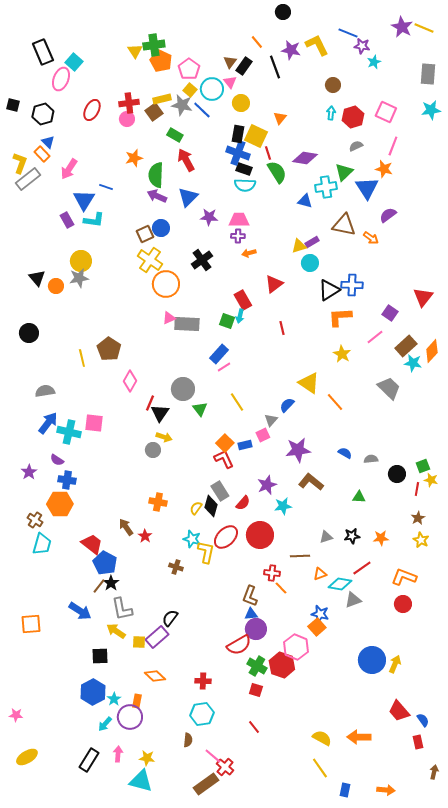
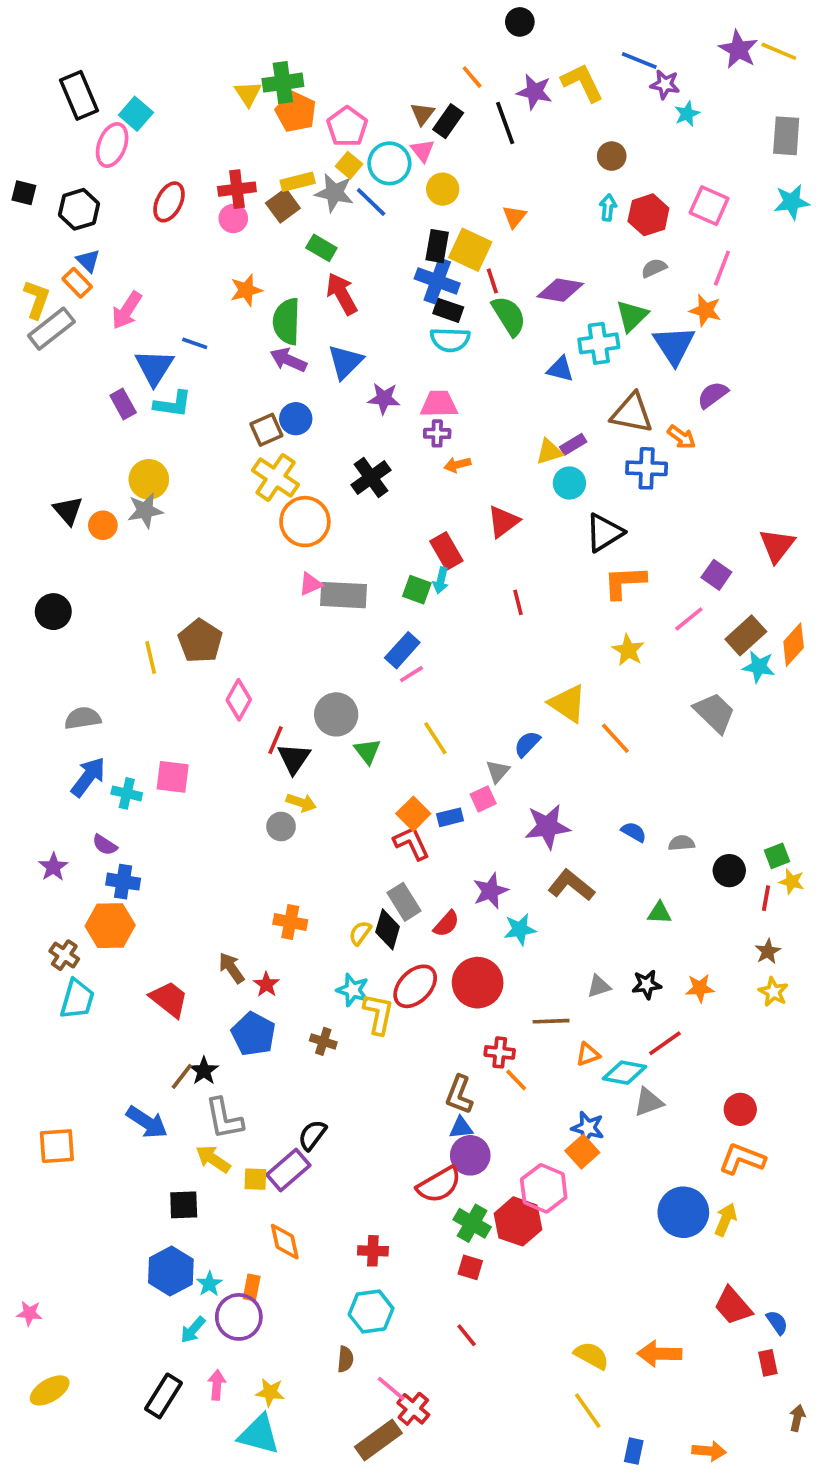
blue cross: (352, 285) -> (647, 468), moved
cyan cross: (69, 432) -> (127, 793), size x0.7
blue pentagon: (105, 563) -> (253, 1034), moved
orange L-shape: (404, 577) -> (742, 1159), moved
orange diamond: (155, 676) -> (285, 1242), turned 35

